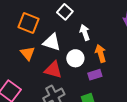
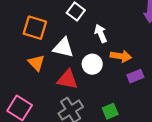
orange arrow: (101, 53) -> (121, 56), turned 120
purple rectangle: (95, 75) -> (135, 76), moved

